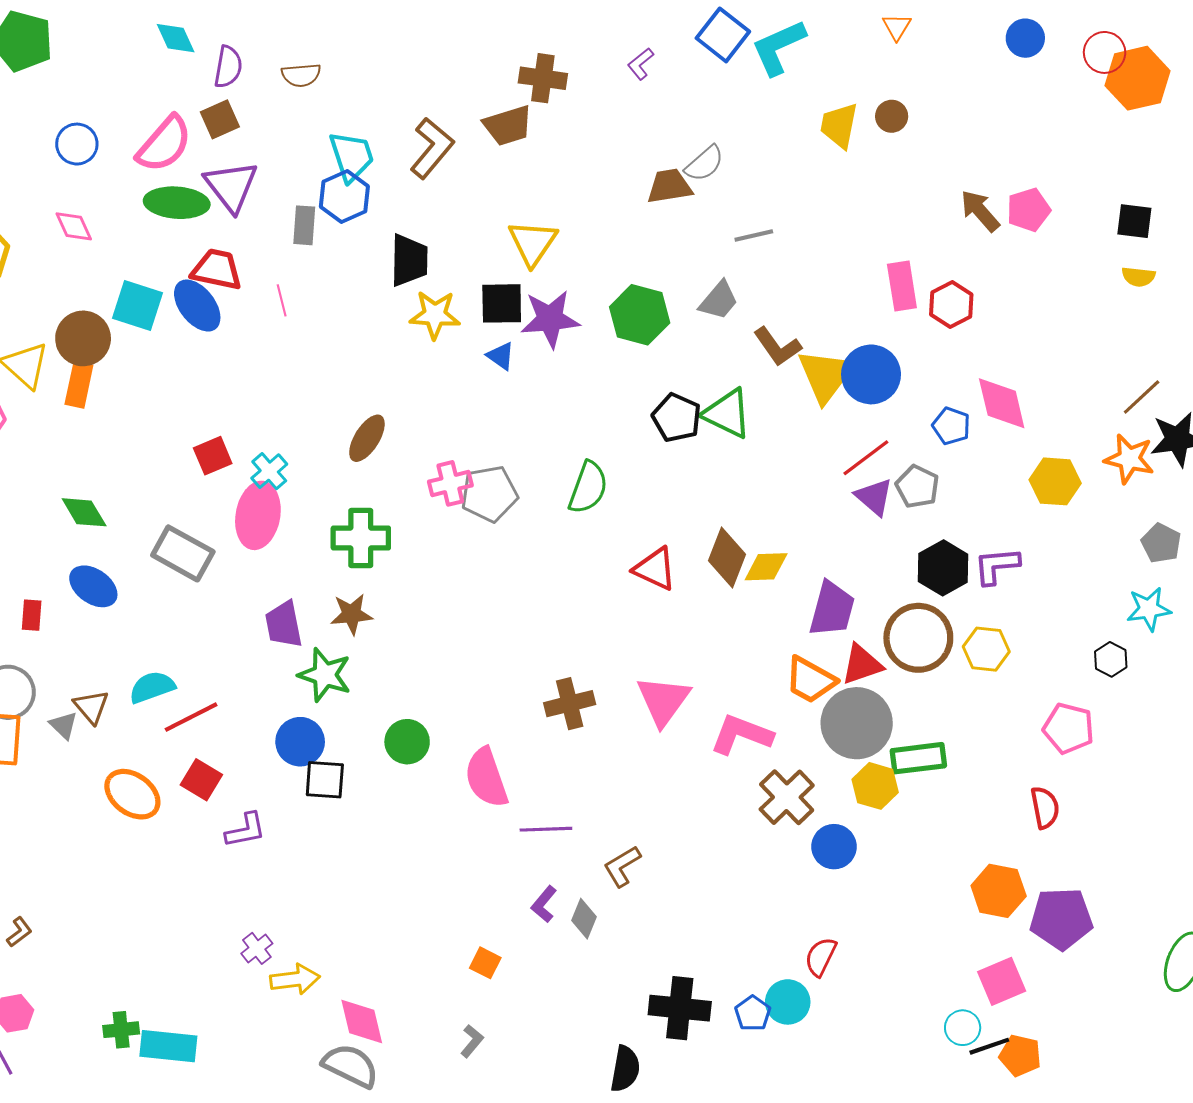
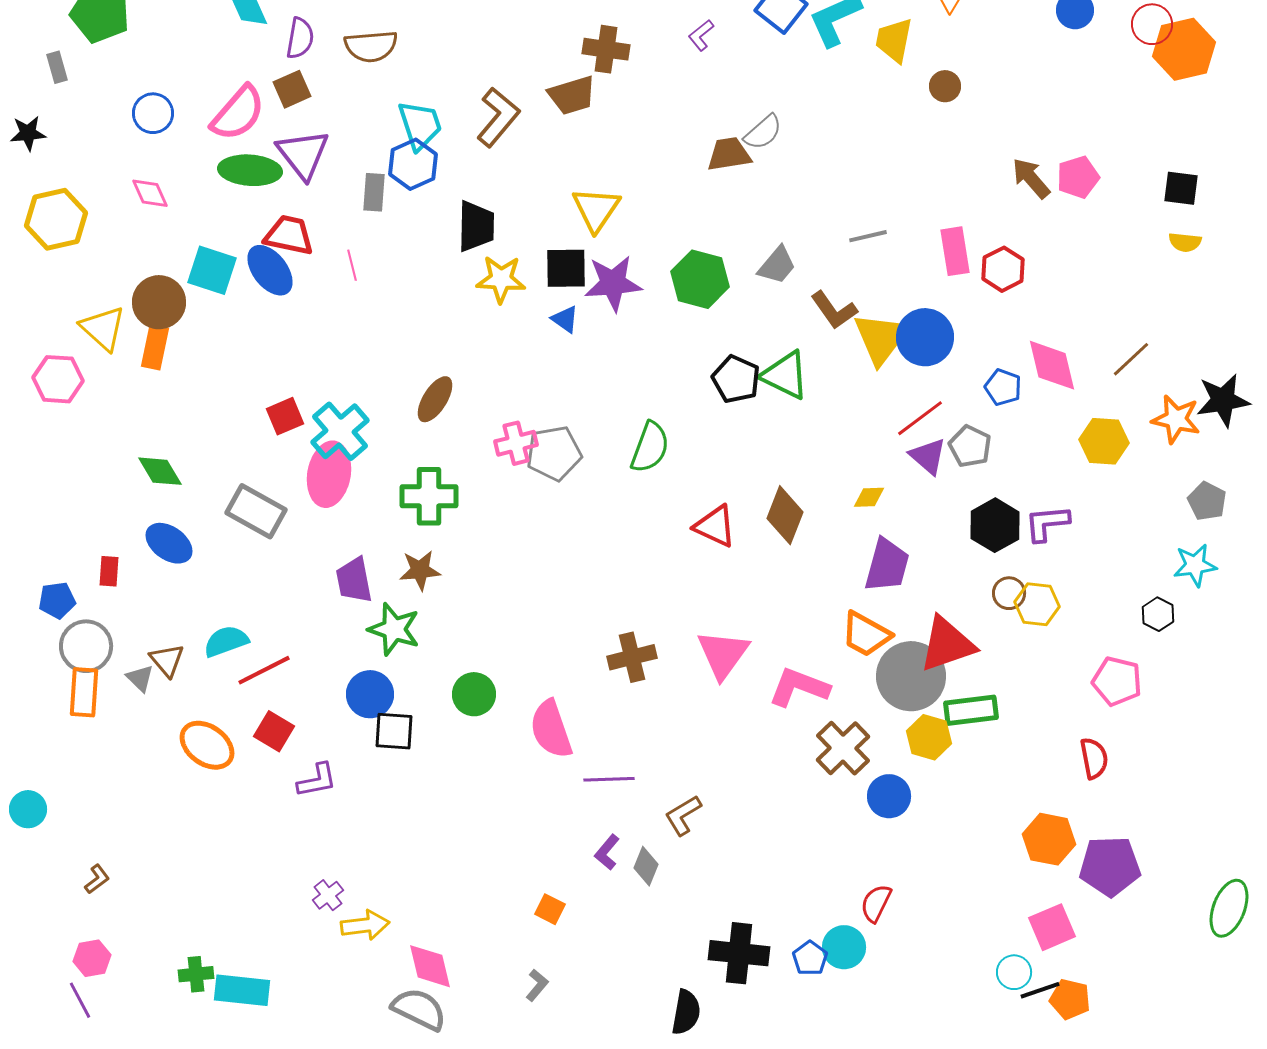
brown semicircle: (301, 75) -> (371, 46), size x1.4
yellow trapezoid: (839, 126) -> (894, 40), moved
gray line: (754, 236) -> (868, 236), moved
brown line: (1142, 397) -> (1131, 359), moved
cyan cross: (269, 471) -> (340, 431), size x1.6
yellow diamond: (766, 567) -> (869, 497), moved, size x0.7
brown circle: (918, 638) -> (1009, 593), moved, size x0.5
red triangle: (862, 665) -> (947, 644), moved, size x1.4

